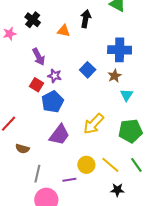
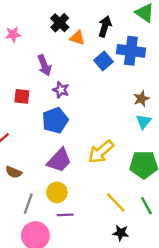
black cross: (33, 20) -> (60, 23), moved
blue cross: (120, 50) -> (131, 51), moved
blue square: (88, 70) -> (103, 61), moved
brown star: (115, 76) -> (141, 99), moved
red square: (37, 85) -> (22, 96), moved, turned -32
yellow circle: (86, 165) -> (57, 192), moved

